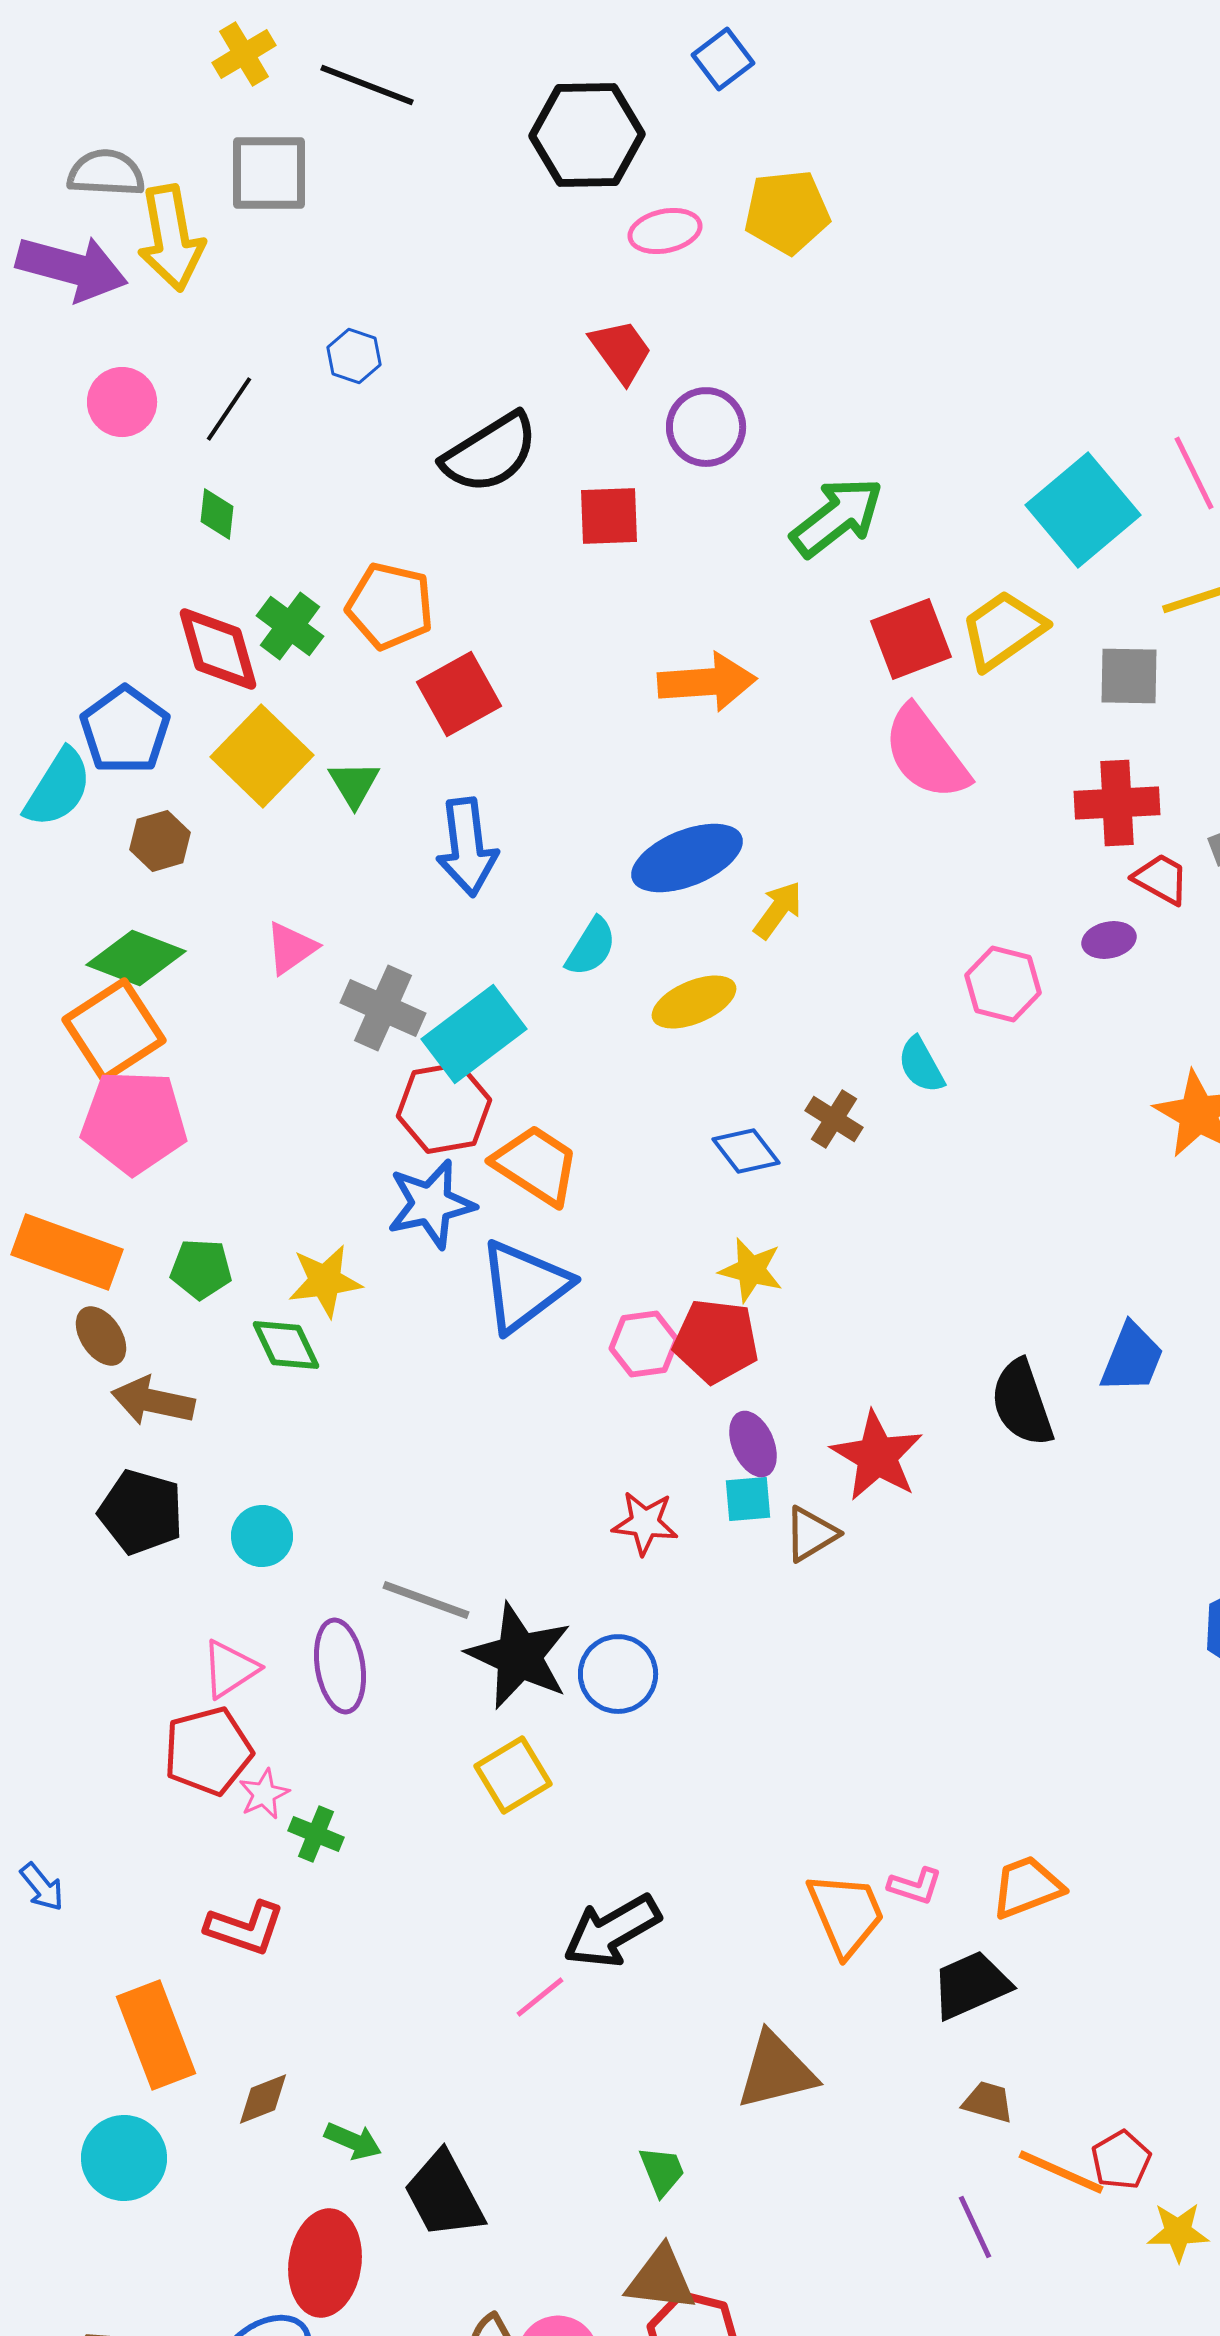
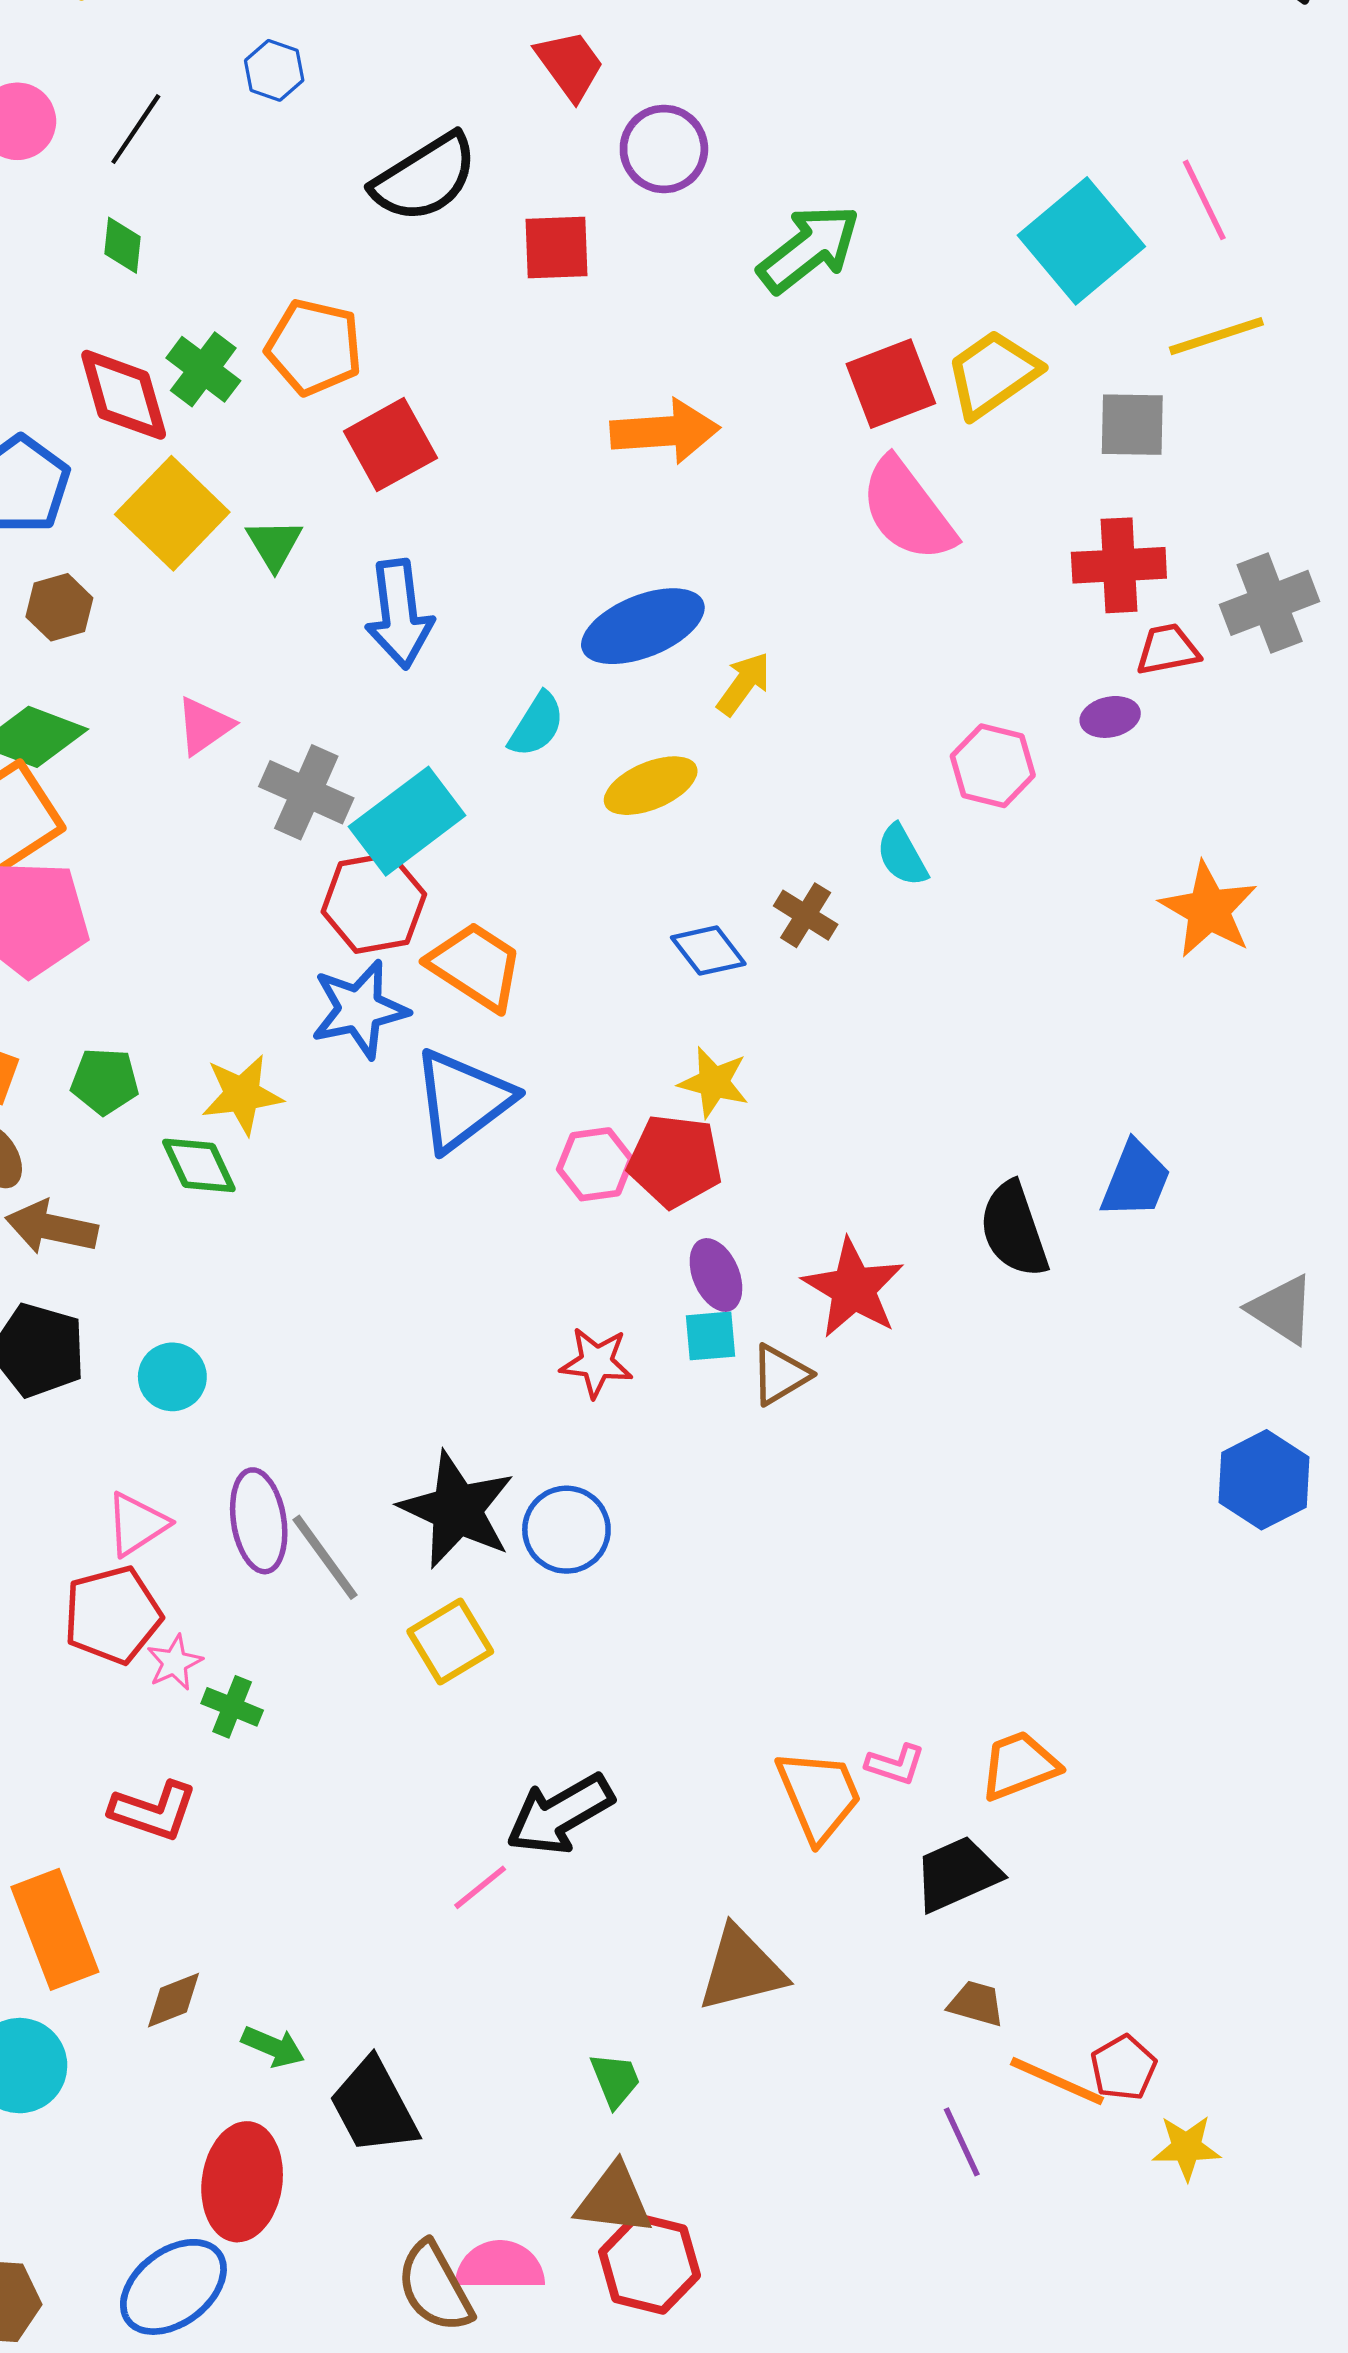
red trapezoid: (1161, 879) -> (1168, 649), turned -40
gray line: (426, 1600) -> (325, 1557), moved, turned 34

